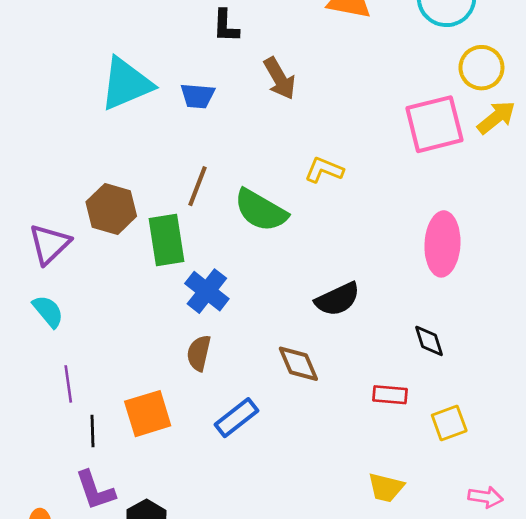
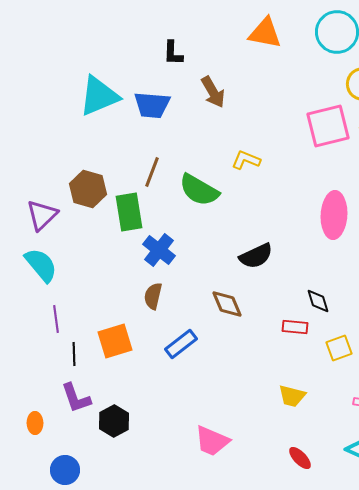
blue trapezoid: (197, 96) -> (152, 105), size x1.4
cyan semicircle: (48, 311) -> (41, 265), size x1.4
black diamond: (429, 341) -> (318, 301), moved

